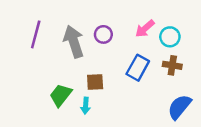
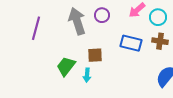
purple line: (36, 34) -> (36, 28), moved
blue rectangle: (138, 68) -> (131, 43), turned 75

